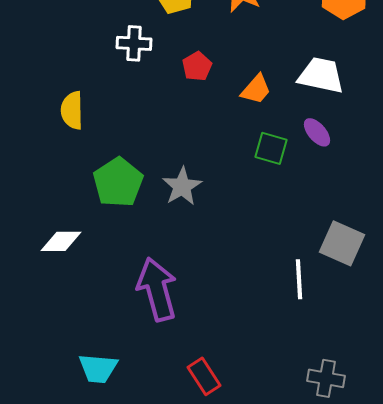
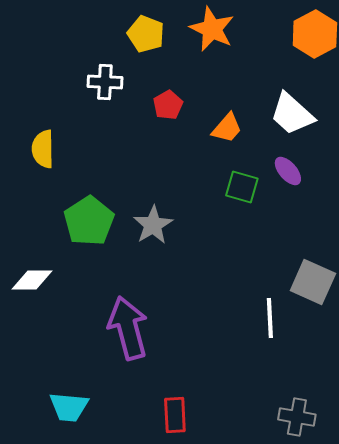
white trapezoid: (321, 75) -> (292, 114), turned -150
red rectangle: (204, 376) -> (175, 415), turned 30

